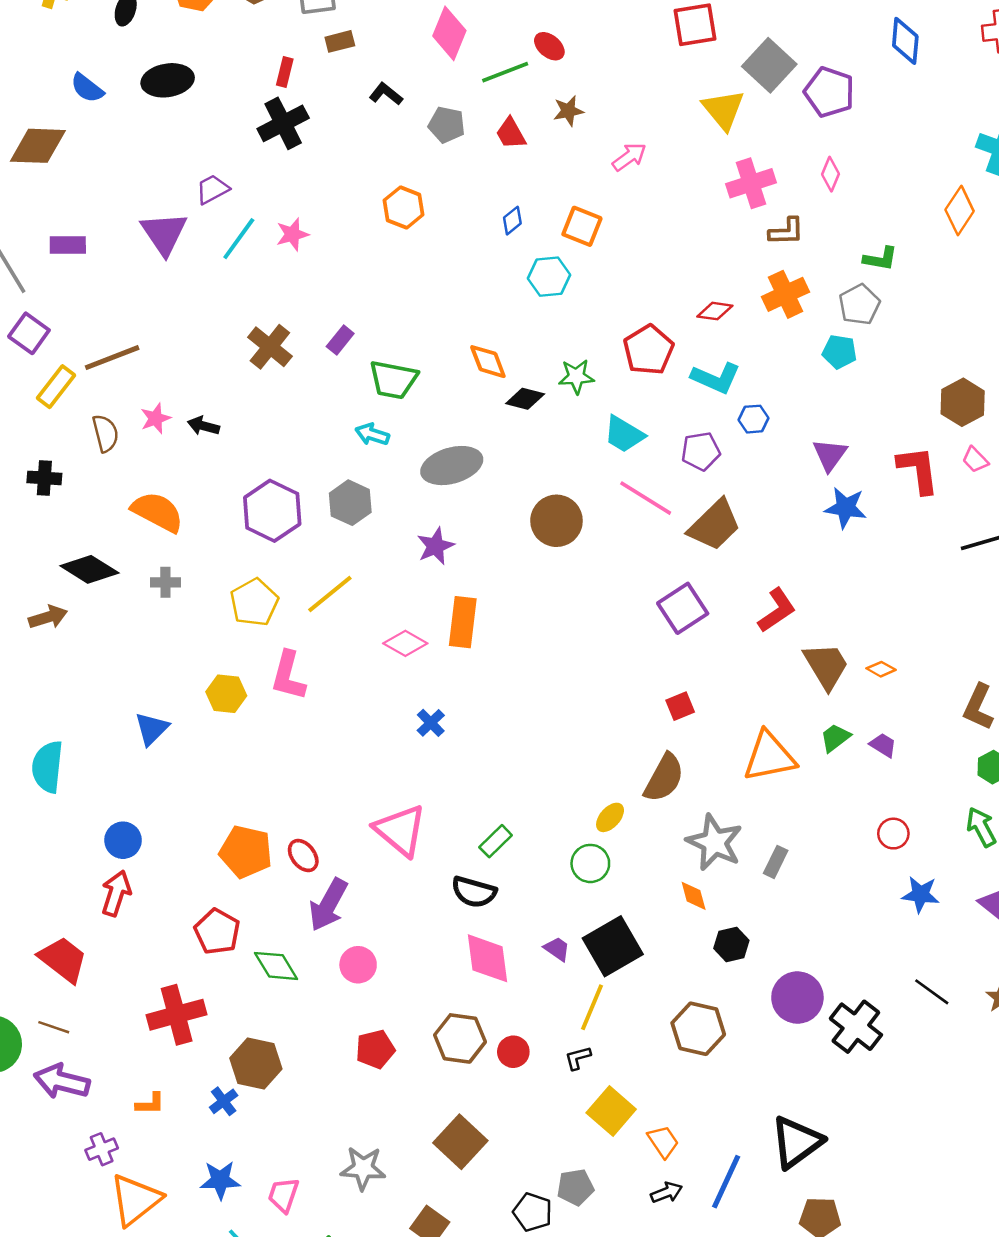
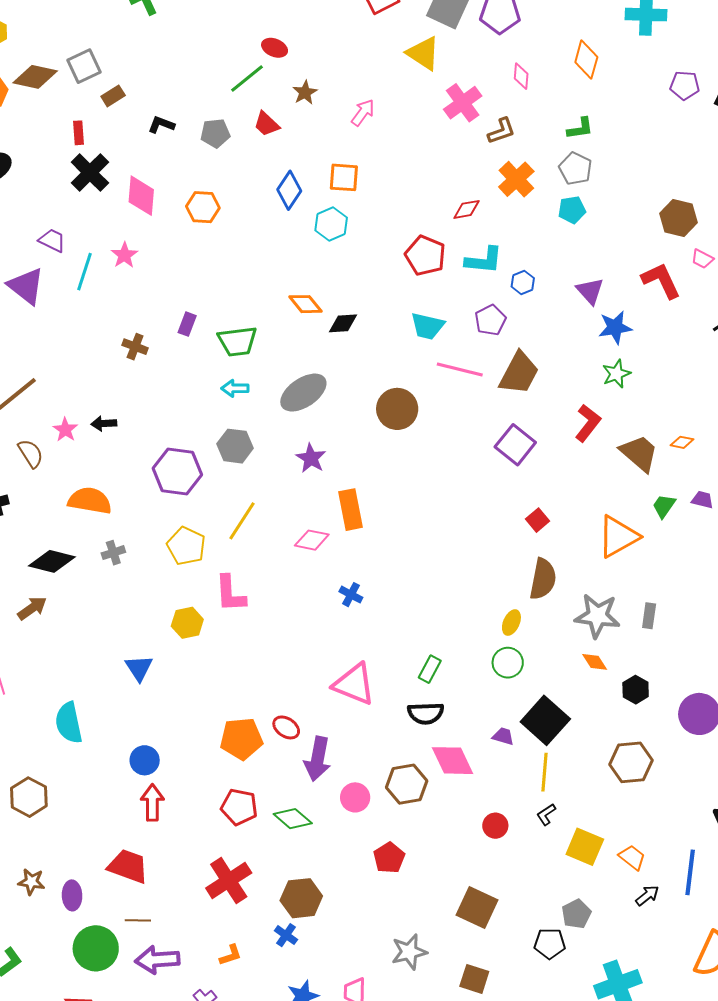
pink diamond: (449, 33) -> (141, 196), moved
purple trapezoid: (212, 189) -> (52, 240), turned 72
orange diamond: (960, 210) -> (586, 60), moved
blue diamond: (512, 221) -> (289, 190), size x1.6
brown cross: (270, 347) -> (135, 347), size x0.7
green star: (576, 377) -> (616, 374), moved
brown hexagon: (460, 1038) -> (407, 784), moved

